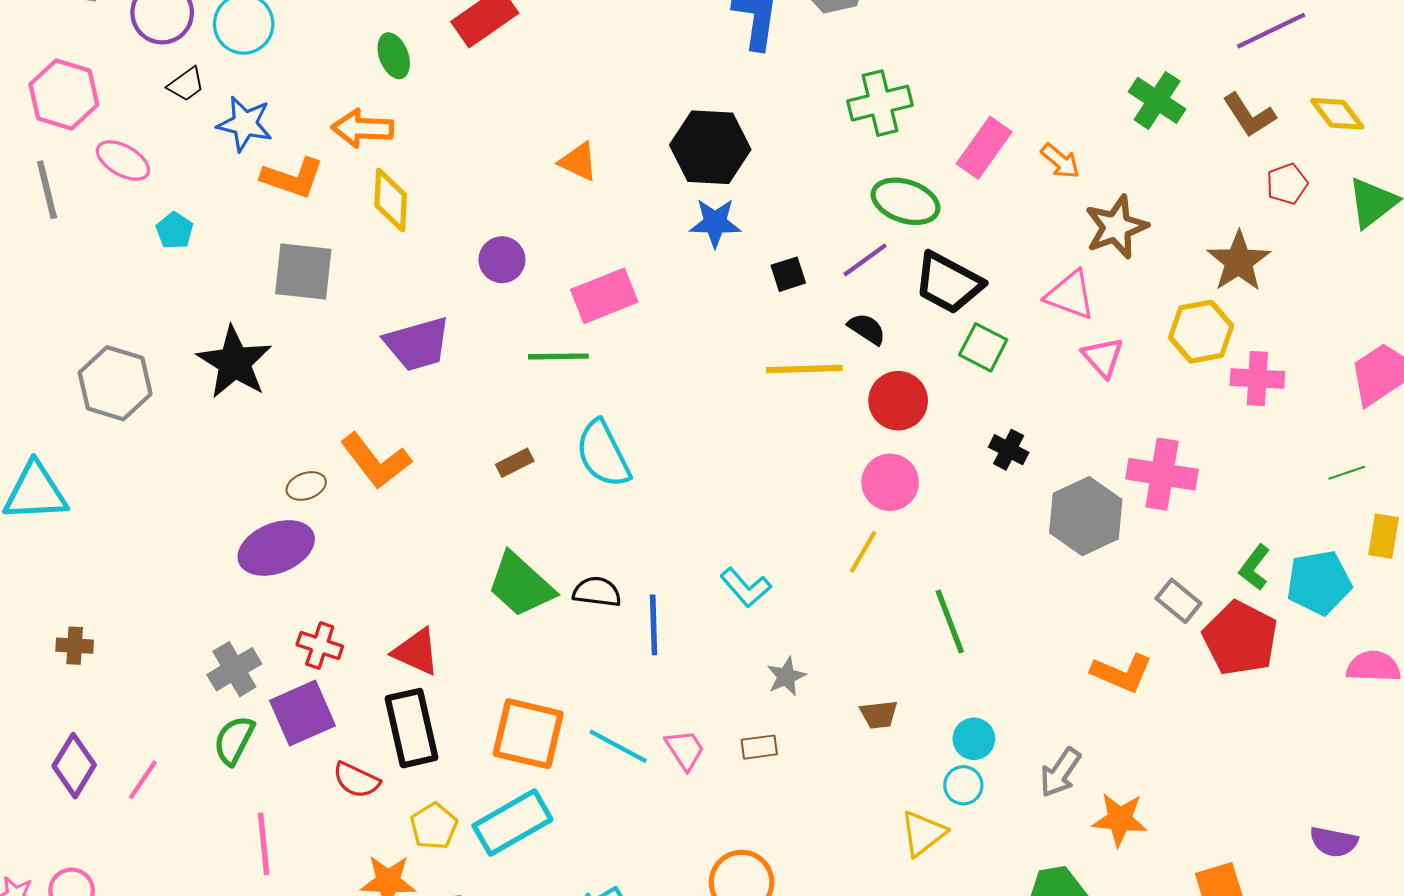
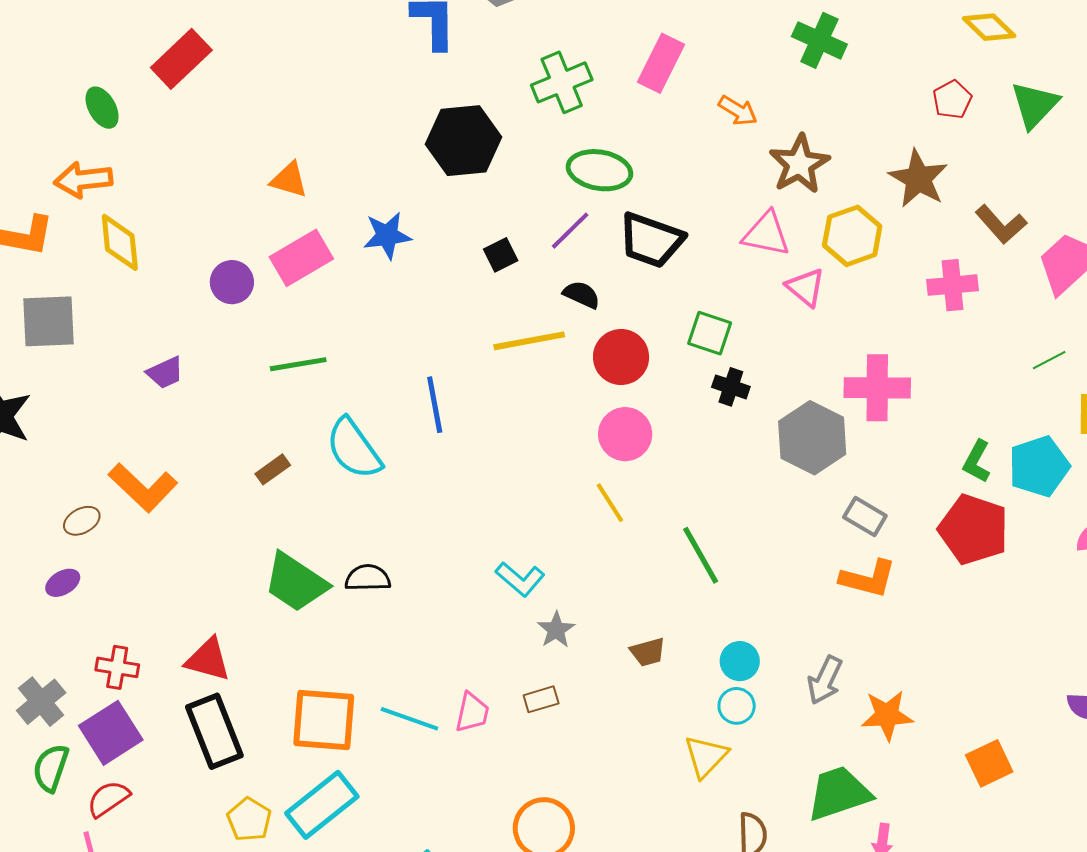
brown L-shape: (1249, 115) -> (1001, 224), moved
black hexagon: (710, 147) -> (463, 141), moved
pink rectangle: (984, 148) -> (661, 63), moved
blue star: (715, 223) -> (387, 235), moved
pink rectangle: (604, 296) -> (301, 258), moved
yellow hexagon: (1201, 332) -> (852, 236), moved
purple trapezoid: (417, 344) -> (165, 373), size x0.6
green square: (983, 347) -> (710, 333), moved
purple ellipse: (276, 548) -> (63, 583), size x0.5
yellow line: (863, 552) -> (610, 503), turned -54
cyan L-shape: (746, 588) -> (520, 579), moved
gray rectangle: (1178, 601) -> (865, 517), moved
blue line: (654, 625) -> (435, 405), moved
pink trapezoid: (685, 750) -> (472, 712), turned 54
red semicircle: (356, 780) -> (108, 799), moved, turned 129

